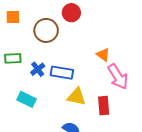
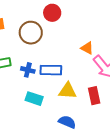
blue cross: (38, 69) -> (28, 70), turned -32
cyan rectangle: (27, 99) -> (34, 99), moved

